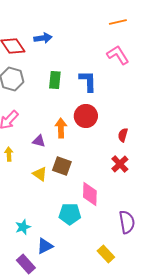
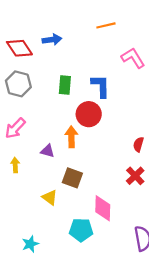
orange line: (118, 22) -> (106, 25), moved
red circle: (86, 116) -> (89, 114), moved
yellow triangle: (40, 174) -> (50, 197), moved

